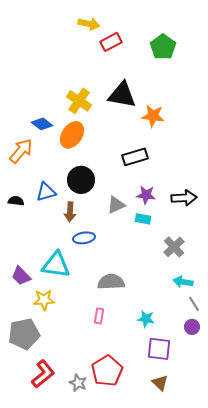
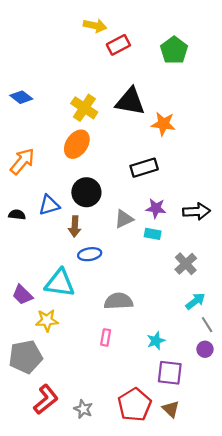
blue diamond: (42, 124) -> (21, 97), moved
cyan arrow: (183, 282) -> (195, 301), turned 132
cyan star: (146, 319) -> (156, 341), turned -30
red pentagon: (107, 371) -> (134, 405), moved

